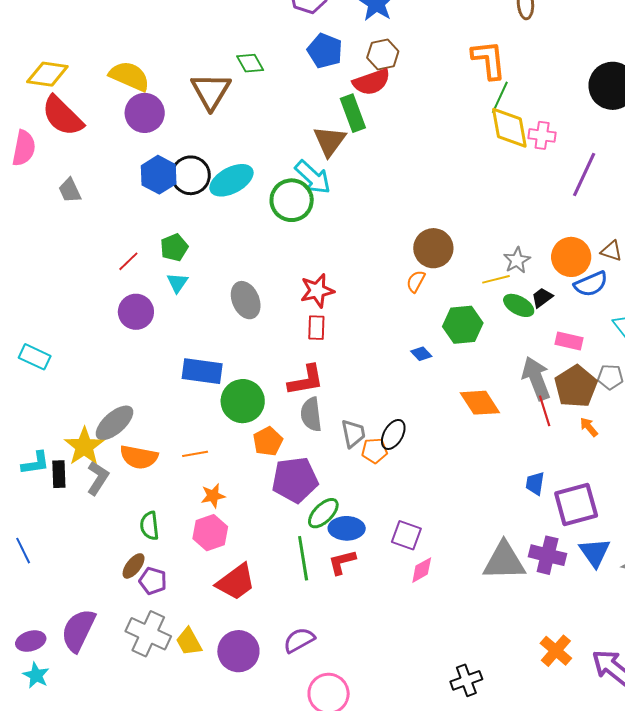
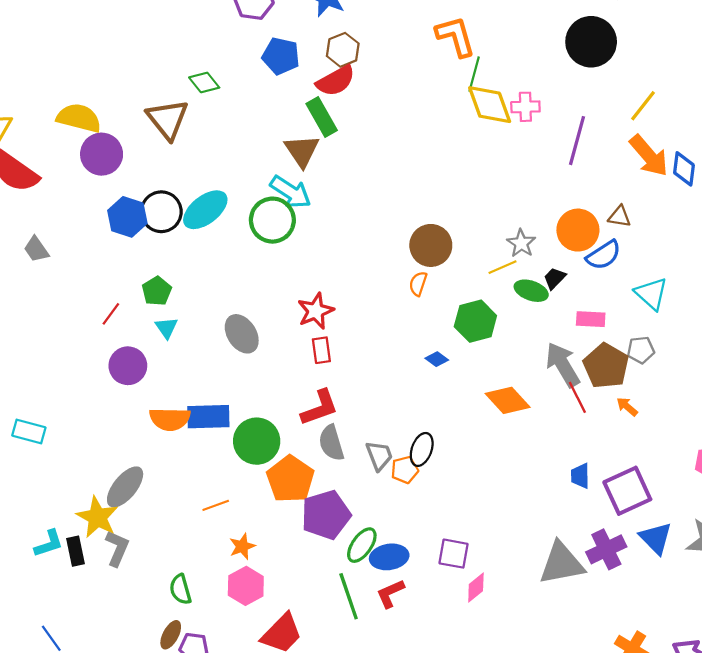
orange pentagon: (268, 441) -> (290, 479), size x1.5
orange semicircle: (139, 457) -> (170, 419), moved
purple cross: (548, 555) -> (606, 549), turned -30

